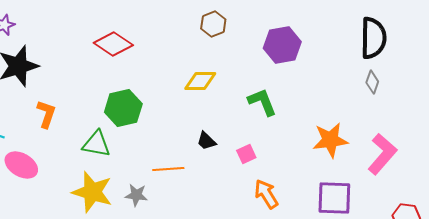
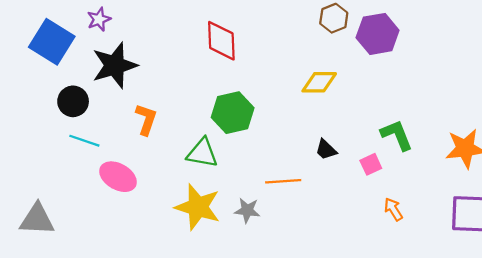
red diamond: (113, 44) -> (221, 41), turned 54
purple hexagon: (282, 45) -> (378, 34), moved
green L-shape: (262, 102) -> (397, 135), moved
orange arrow: (266, 194) -> (393, 209), size x0.7

